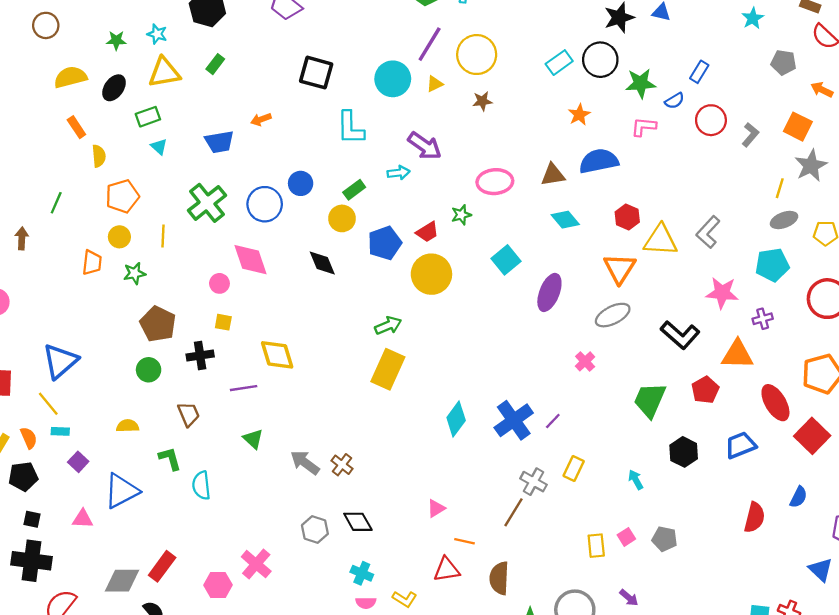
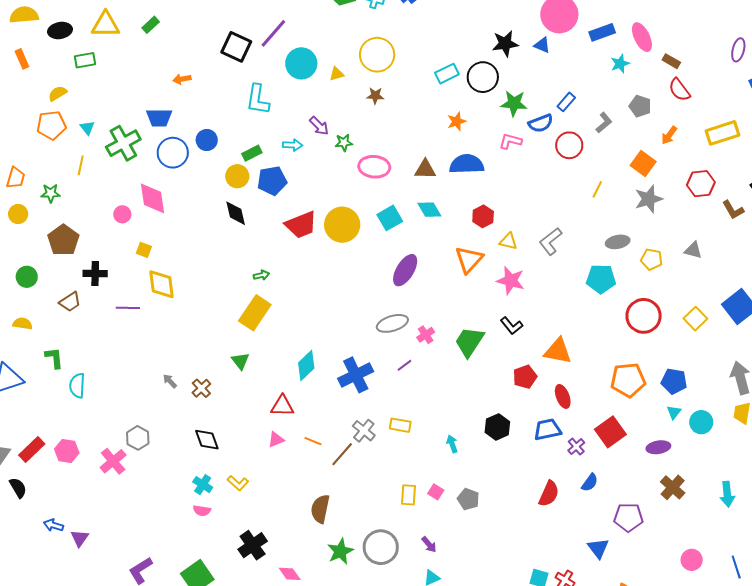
purple line: (430, 44) -> (273, 33), moved
black ellipse: (114, 88) -> (60, 30), turned 35
orange arrow: (822, 90) -> (669, 135), turned -90
blue semicircle: (675, 101) -> (541, 123), size x1.4
gray L-shape: (750, 135) -> (604, 123), moved
blue trapezoid: (219, 142) -> (159, 118), moved
purple arrow: (425, 146) -> (319, 126), size x0.7
cyan triangle: (159, 147) -> (87, 128), moved
yellow semicircle: (99, 156) -> (58, 93), moved, turned -126
yellow line: (780, 188) -> (597, 189), moved
green star: (461, 215) -> (344, 143), moved
red trapezoid: (427, 232) -> (301, 225), moved, size x1.6
yellow circle: (119, 237) -> (18, 214), moved
yellow triangle: (661, 240) -> (508, 241), size x0.6
blue pentagon: (385, 243) -> (272, 181), moved
cyan square: (506, 260) -> (390, 218), moved
black diamond: (322, 263) -> (236, 213), moved
yellow circle: (431, 274) -> (342, 225), moved
pink star: (722, 293) -> (511, 281), moved
gray ellipse: (613, 315) -> (392, 323), moved
purple cross: (763, 319) -> (576, 447), moved, turned -36
yellow square: (223, 322) -> (144, 250), moved
green arrow: (388, 326) -> (261, 275), size x0.7
black L-shape: (680, 335) -> (512, 326), size x0.7
green circle: (149, 370) -> (27, 277), moved
green trapezoid: (650, 400) -> (469, 342), moved
red ellipse: (775, 403) -> (563, 396), moved, size x0.7
brown trapezoid: (189, 414) -> (70, 302), moved, turned 70
purple line: (553, 421) -> (404, 365), moved
green triangle: (253, 439) -> (240, 361), moved
gray arrow: (305, 463) -> (170, 381), size x0.6
yellow rectangle: (574, 468) -> (400, 425), turned 65
gray hexagon: (315, 530) -> (138, 438), moved
pink square: (626, 537) -> (436, 492), turned -35
orange line: (465, 541) -> (313, 441), moved
red triangle: (447, 570) -> (282, 406), moved
pink hexagon: (218, 585) -> (67, 451), moved
yellow L-shape: (405, 599) -> (238, 483), moved

